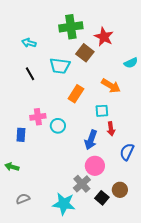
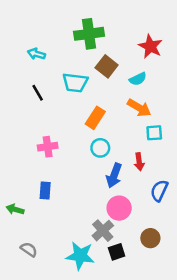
red star: (104, 37) -> (150, 46), moved
cyan semicircle: (131, 63) -> (138, 79), moved
cyan square: (102, 111) -> (154, 133), moved
cyan circle: (58, 126) -> (100, 148), moved
blue rectangle: (21, 135) -> (45, 191), moved
black square: (102, 198) -> (117, 252), moved, turned 32
gray semicircle: (23, 199) -> (29, 249), turned 56

